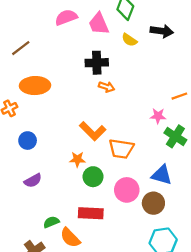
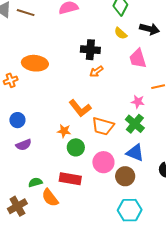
pink trapezoid: (99, 24) -> (138, 59), moved
brown line: (21, 48) -> (26, 13), moved, turned 48
orange arrow: (107, 87) -> (96, 71), turned 120
green cross: (175, 136) -> (135, 124), moved
blue circle: (28, 141) -> (17, 120), moved

